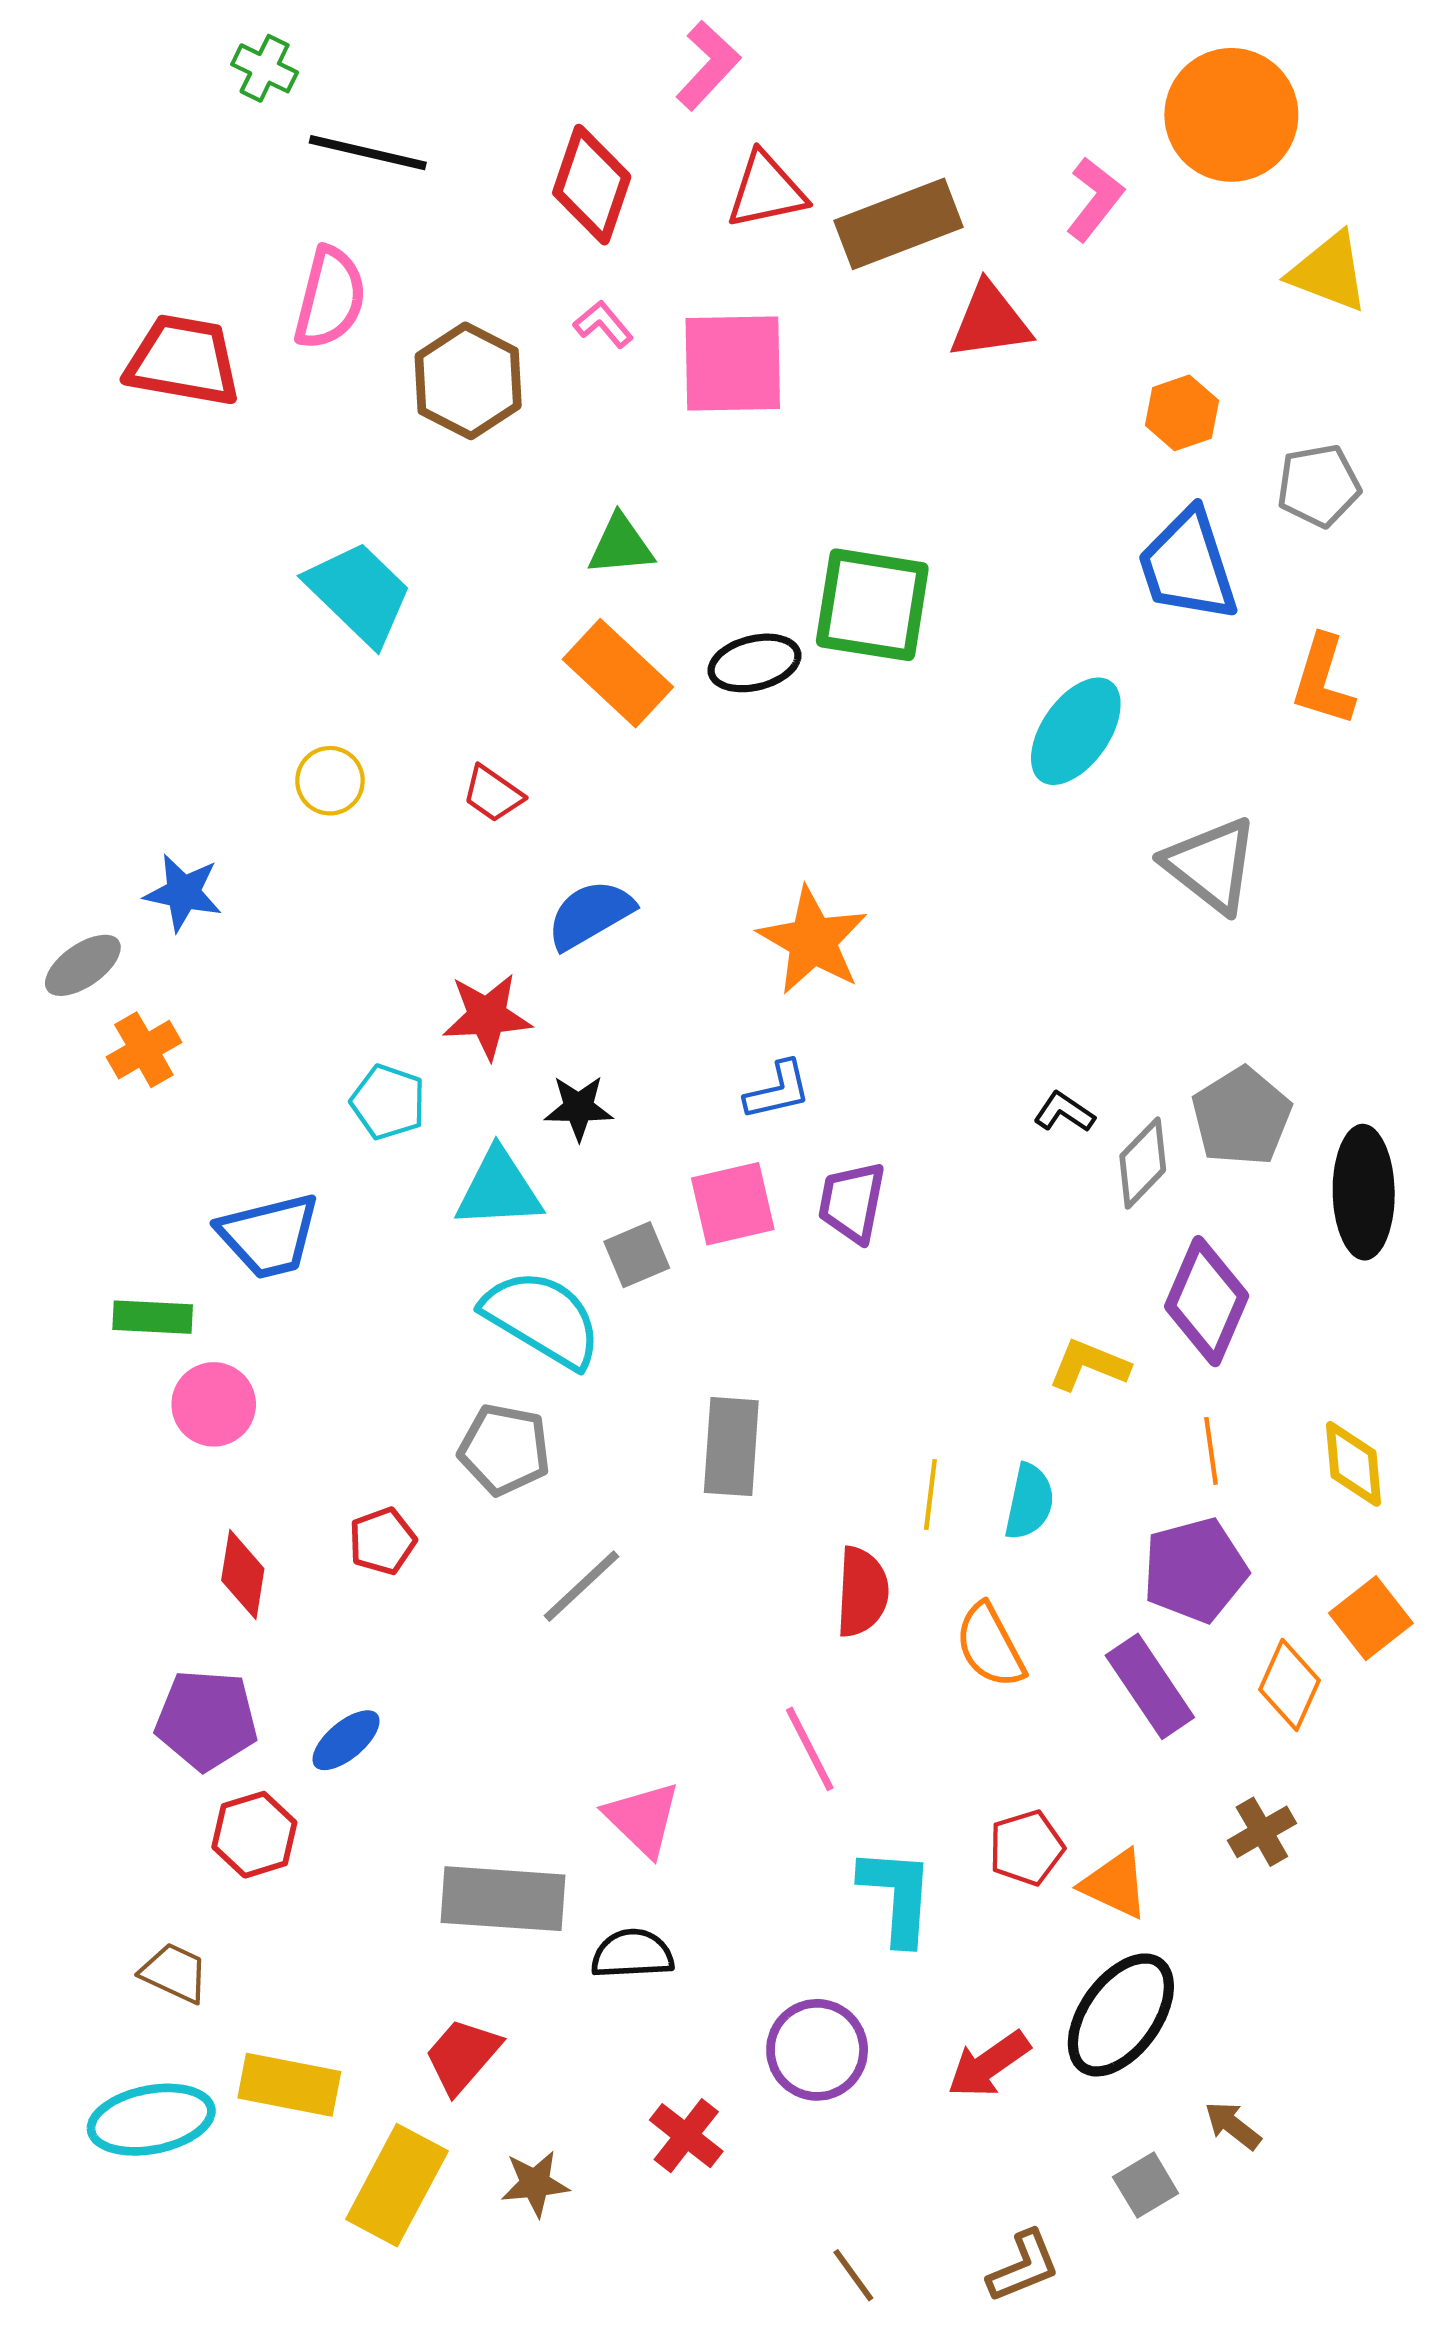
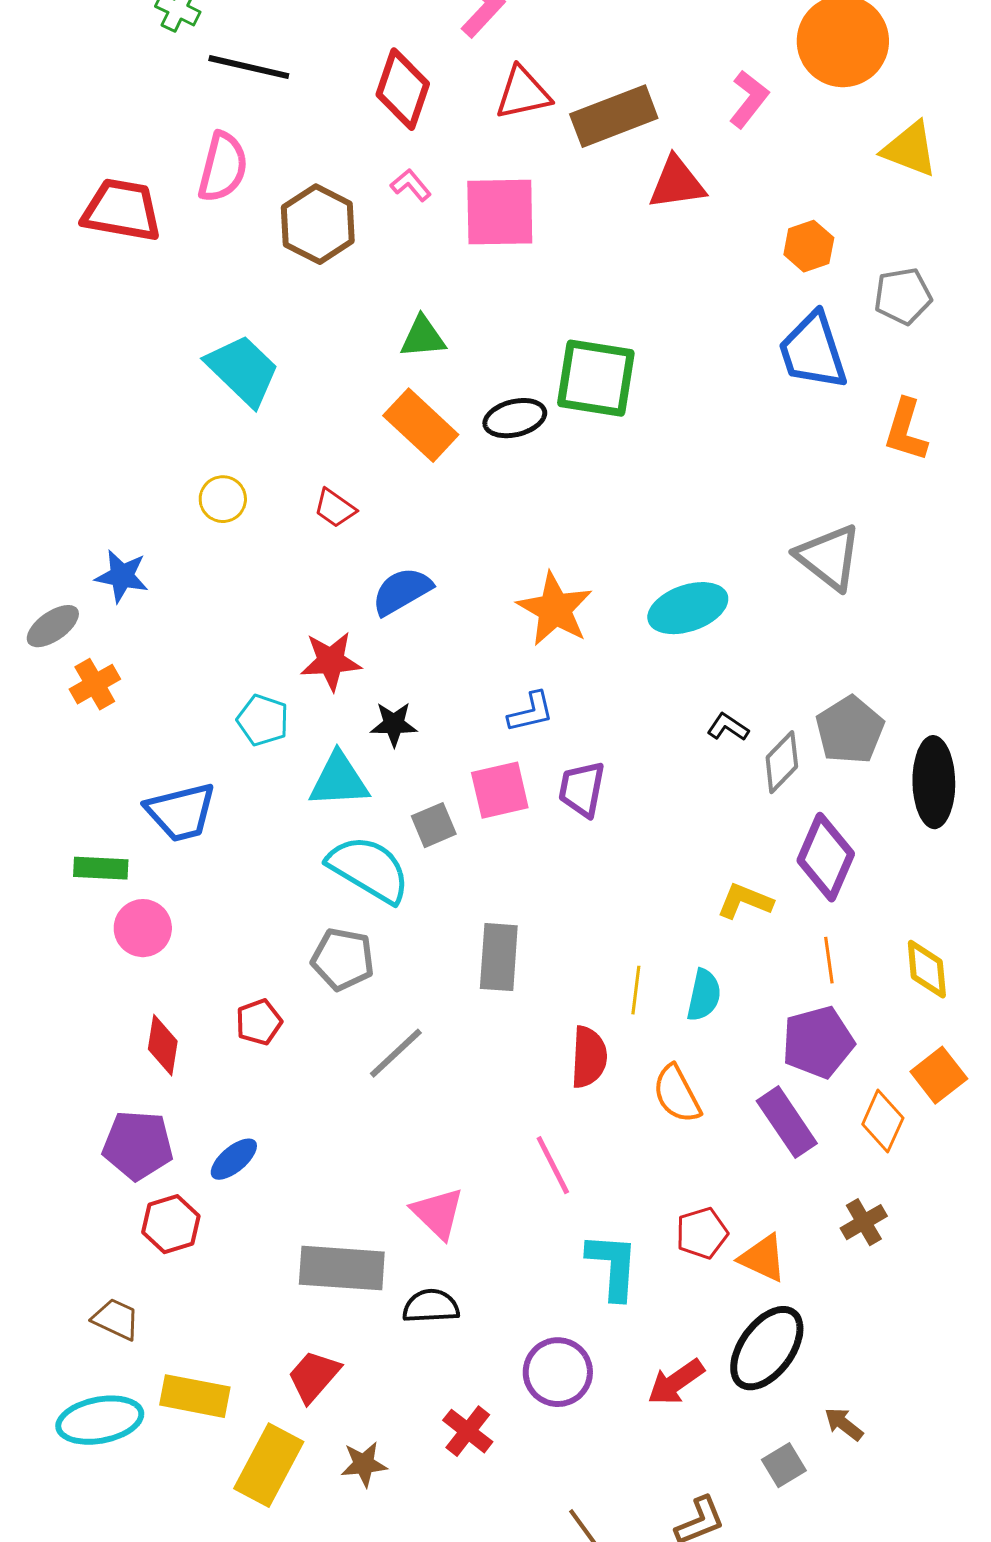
cyan ellipse: (1076, 731) -> (688, 608), moved, turned 36

